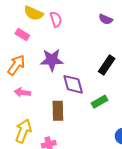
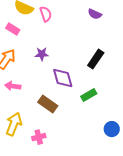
purple star: (52, 60) -> (42, 54), size x0.6
brown rectangle: (58, 111) -> (48, 104), turned -54

